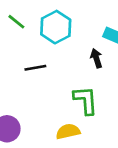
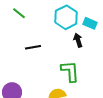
cyan hexagon: (56, 27) -> (66, 17), moved

